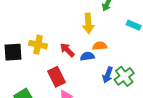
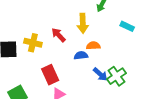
red arrow: (67, 50) -> (58, 35), moved
blue arrow: (108, 75) -> (100, 74), turned -70

